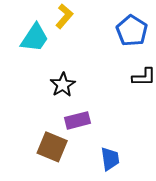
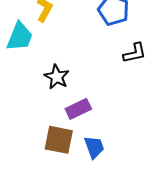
blue trapezoid: (110, 159) -> (94, 147), moved

